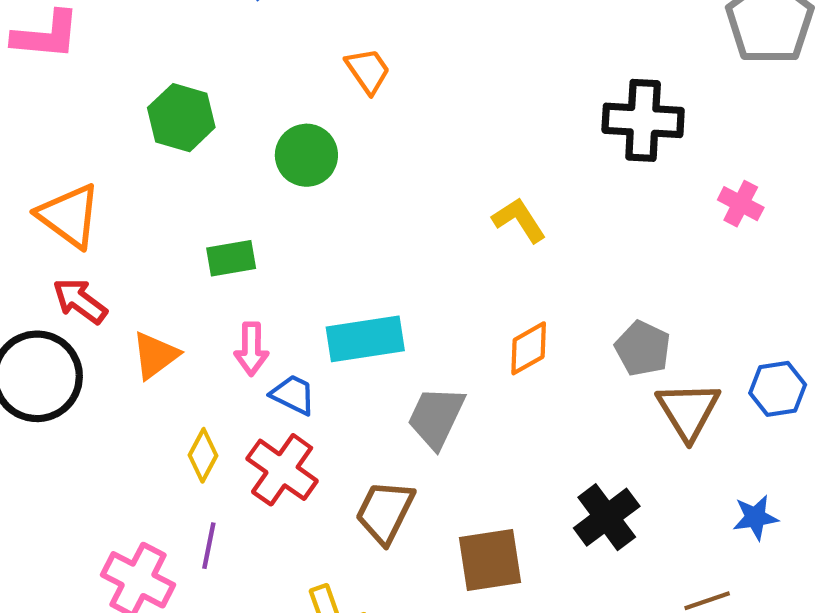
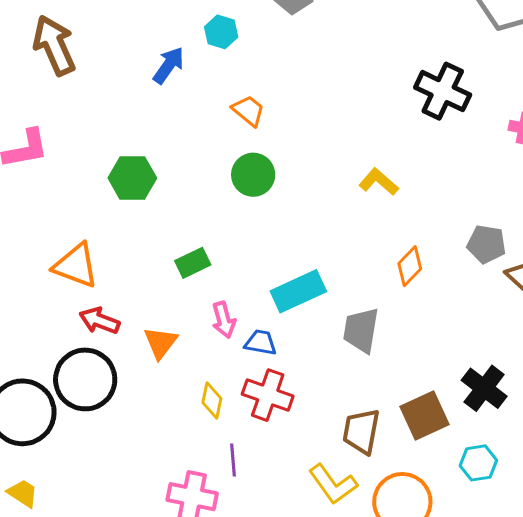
black cross: (643, 120) -> (443, 91), turned 38
green circle: (306, 155) -> (253, 175), moved
brown trapezoid: (385, 512) -> (361, 431), moved
black cross: (607, 517) -> (484, 388), moved

